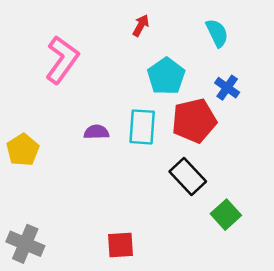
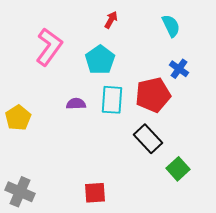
cyan pentagon: (166, 76) -> (100, 60), moved

